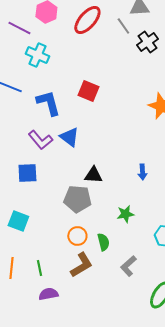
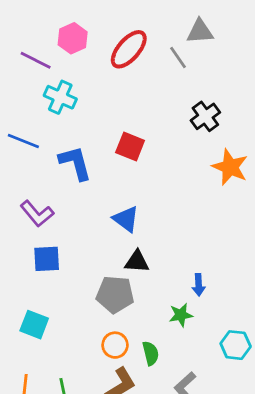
black cross: (147, 42) -> (205, 116), moved
blue triangle: (69, 137) -> (126, 219), moved
purple L-shape: (40, 140) -> (37, 214), moved
blue arrow: (142, 172) -> (199, 285), moved

